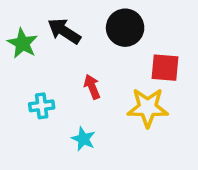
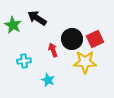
black circle: (125, 28) -> (72, 39), moved
red square: (165, 68) -> (95, 39), turned -30

